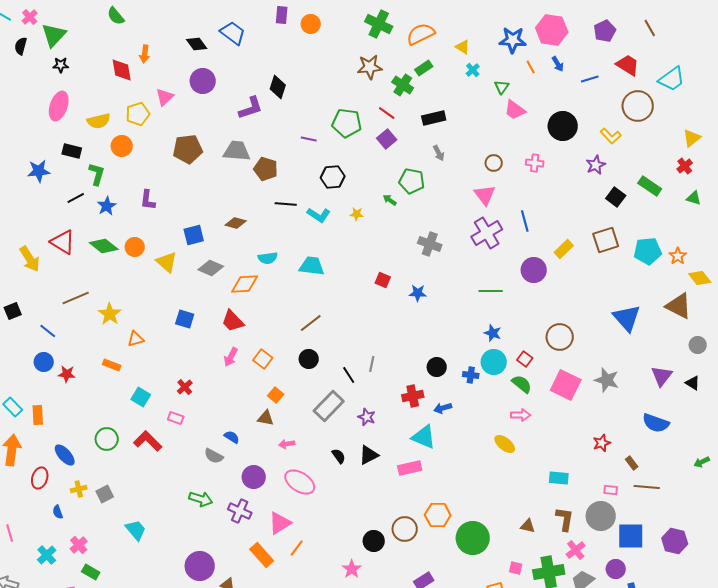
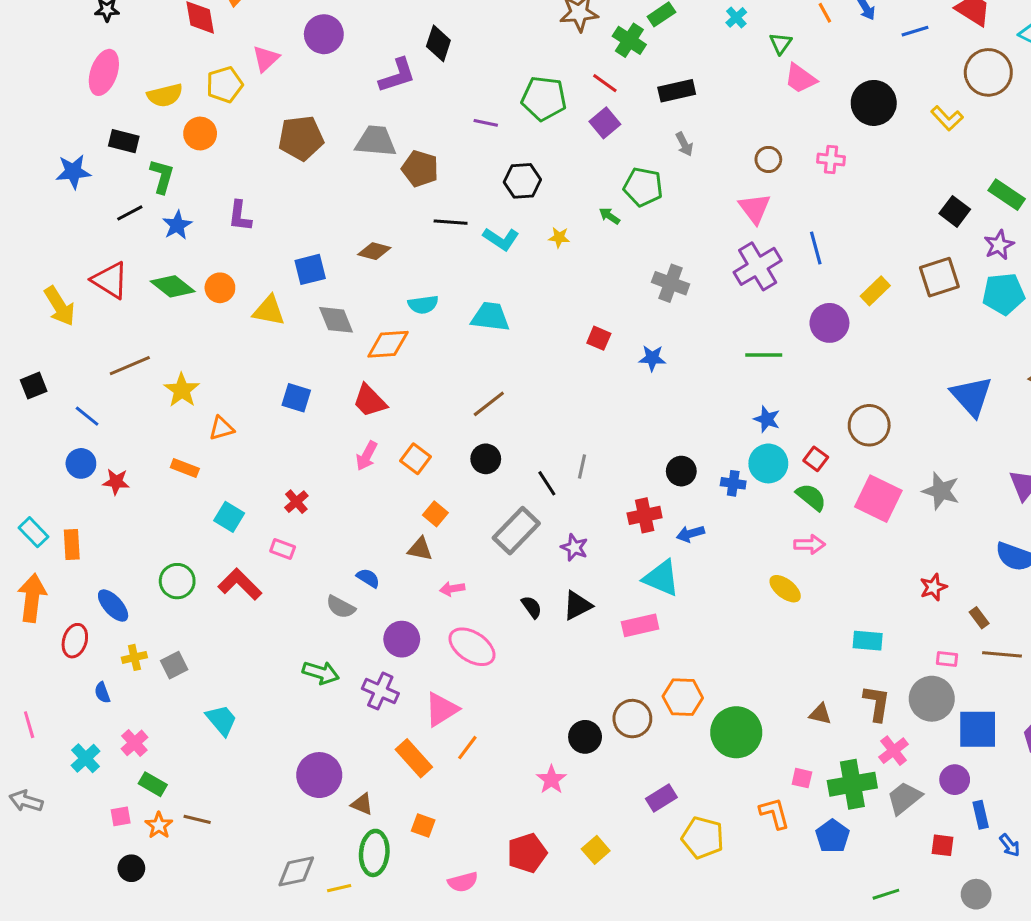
purple star: (596, 165) -> (999, 245), moved
yellow triangle: (167, 262) -> (269, 311), turned -30
gray diamond: (211, 268) -> (336, 320), turned 45

